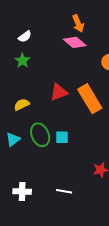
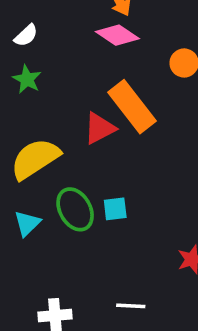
orange rectangle: (90, 99) -> (132, 107), moved
yellow semicircle: (22, 104) -> (35, 159), size x1.8

